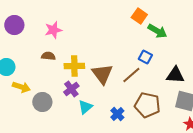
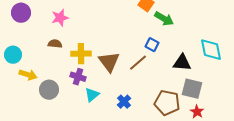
purple cross: (71, 89) -> (78, 77), turned -35
brown pentagon: (147, 105) -> (167, 103), moved

